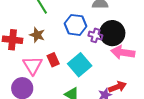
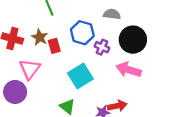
black circle: (112, 33) -> (133, 40), moved
red rectangle: (53, 60) -> (54, 46), moved

